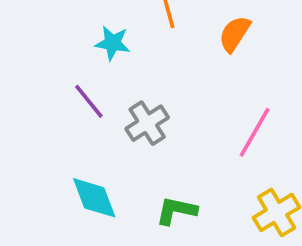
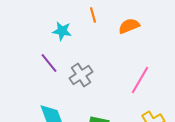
orange semicircle: (235, 34) -> (129, 26), turned 35

